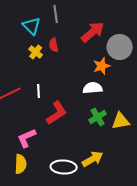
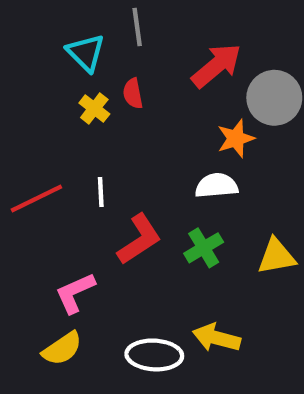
green cross: (98, 117) -> (204, 248), moved
yellow arrow: (93, 159) -> (216, 338), turned -135
yellow semicircle: (21, 164) -> (62, 349), turned 54

